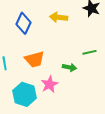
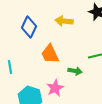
orange trapezoid: (35, 59) -> (50, 54), moved, turned 80

